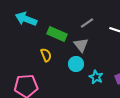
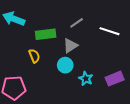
green rectangle: (57, 34) -> (46, 34), turned -30
gray triangle: (81, 45) -> (70, 46), turned 35

